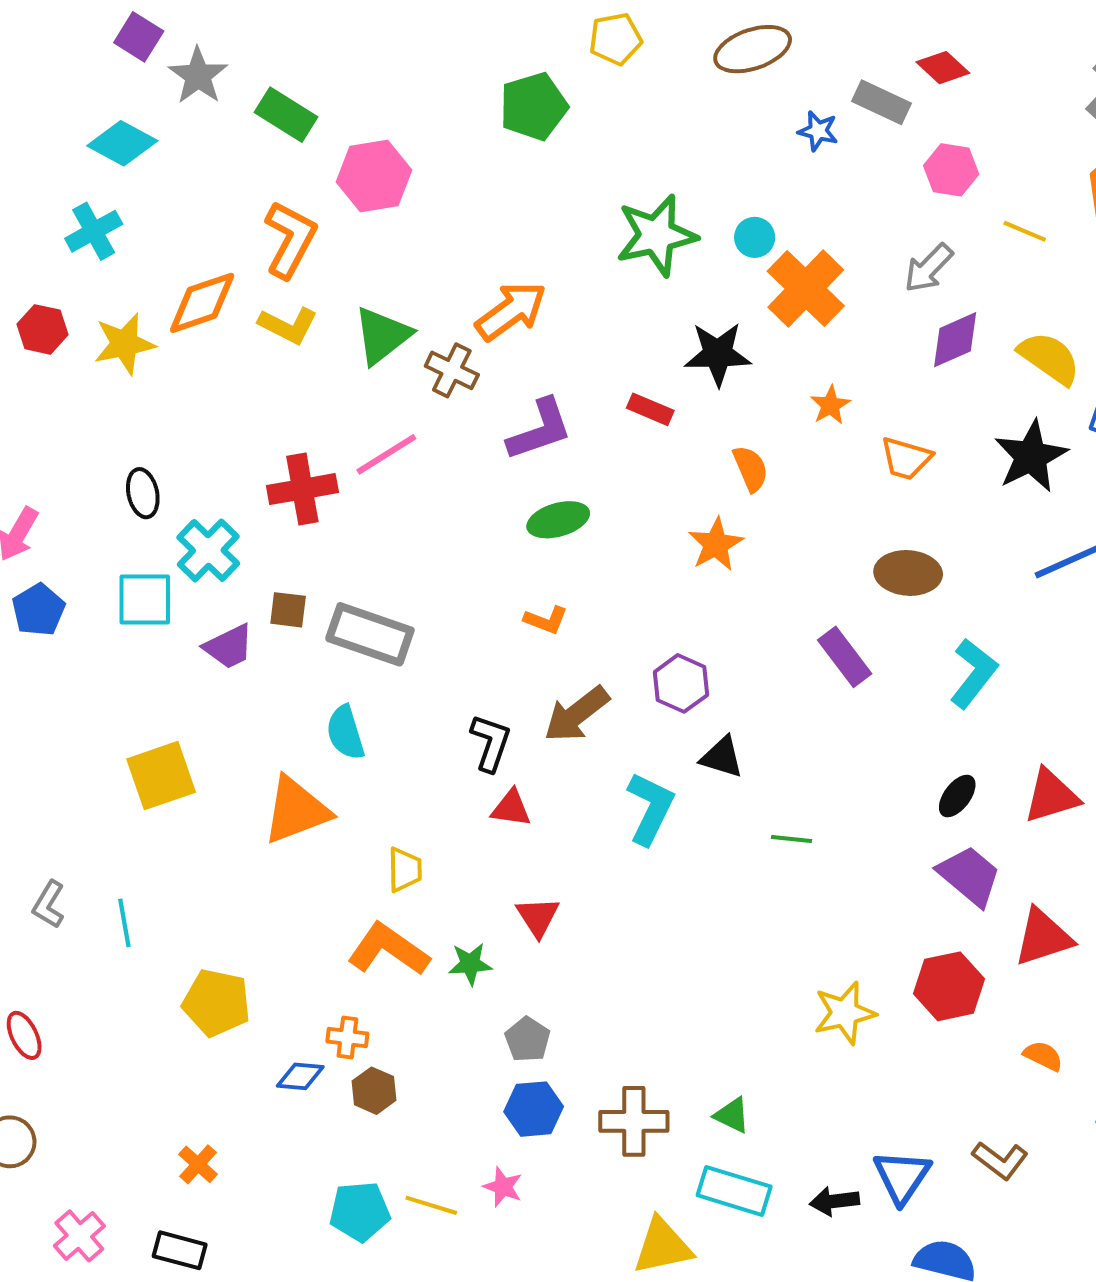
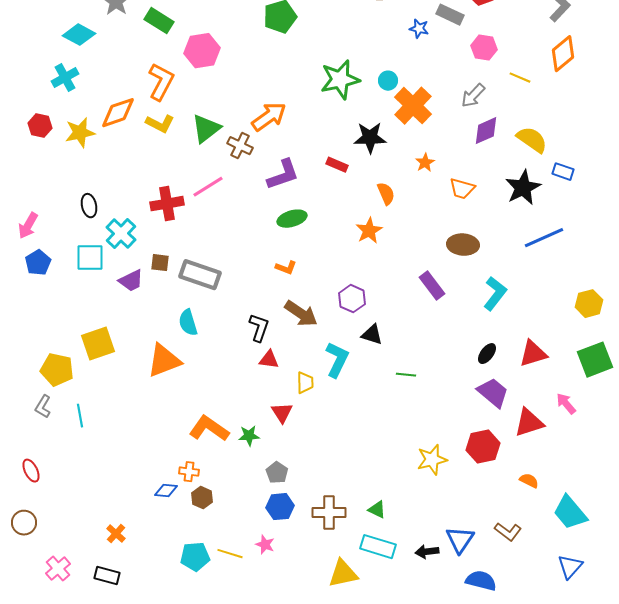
brown arrow: (577, 714) -> (301, 314), turned -108
yellow trapezoid: (405, 870) -> (305, 383), moved
yellow pentagon: (216, 1003) -> (57, 370), moved

